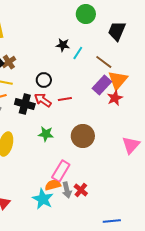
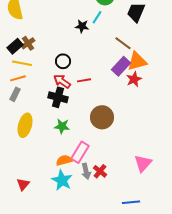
cyan line: (78, 53) -> (97, 17), moved
orange triangle: (118, 80) -> (137, 61), turned 35
black cross: (25, 104) -> (58, 97), moved
green star: (46, 134) -> (62, 126), moved
pink triangle: (131, 145) -> (143, 163), moved
orange semicircle: (53, 185) -> (64, 160), moved

